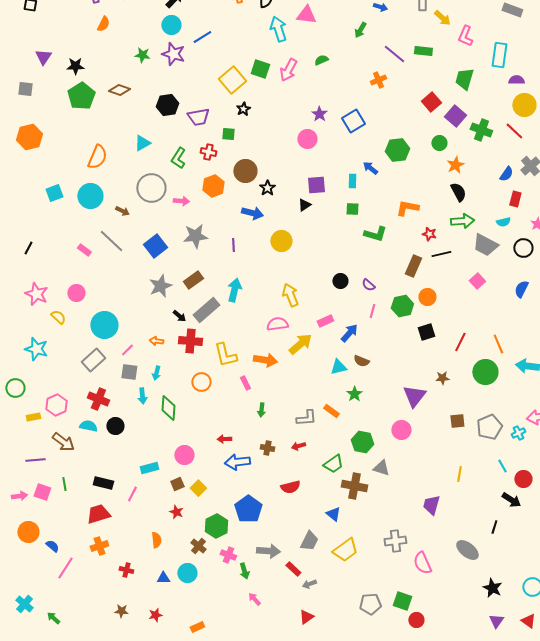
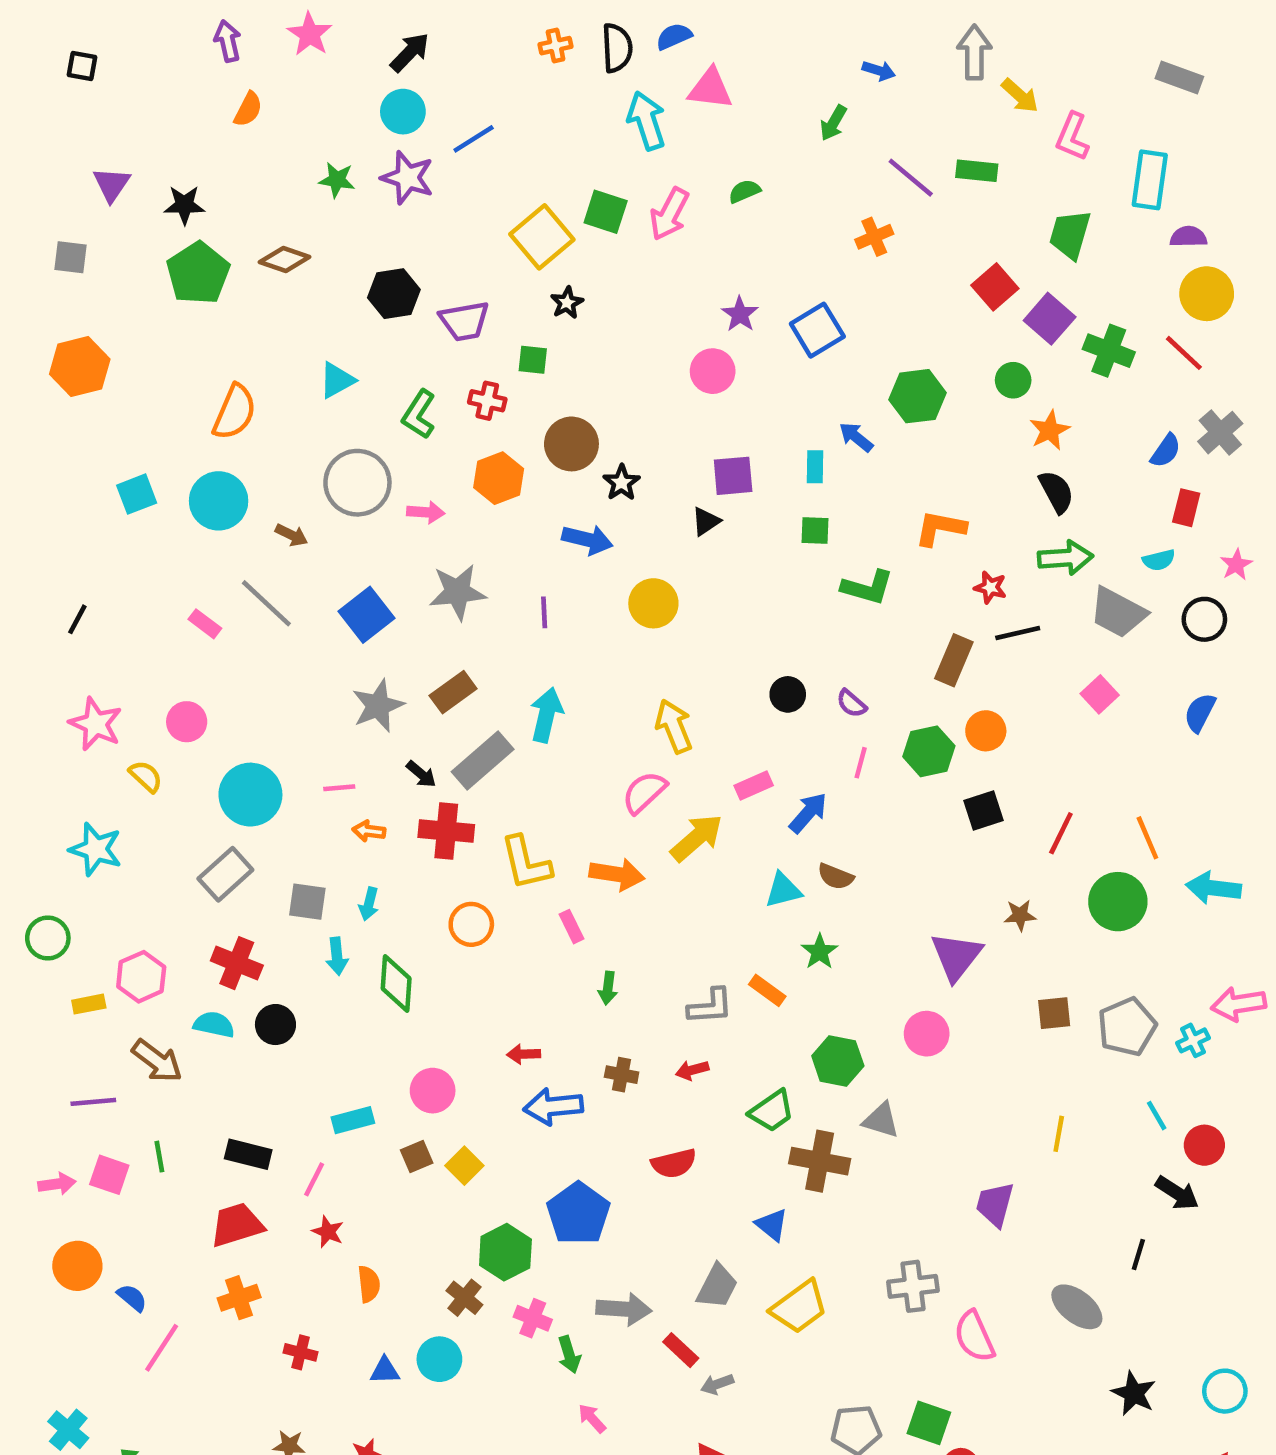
pink semicircle: (277, 324) -> (644, 792), turned -35
pink line: (127, 350) -> (339, 788), moved, turned 40
red star: (176, 512) -> (328, 1232), moved

